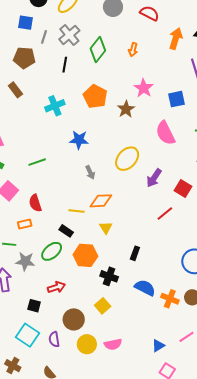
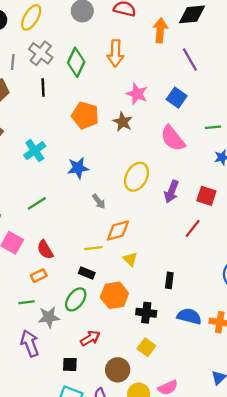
orange arrow: (133, 50) -> (116, 53), size x1.6
blue square: (177, 99) -> (177, 98), turned -30
cyan cross: (55, 106) -> (35, 151), moved

